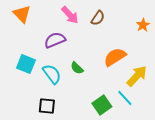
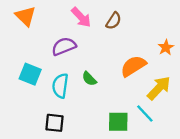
orange star: (143, 25) -> (166, 47), moved
cyan semicircle: (52, 74) -> (60, 86), turned -135
green square: (102, 105) -> (118, 122), turned 36

